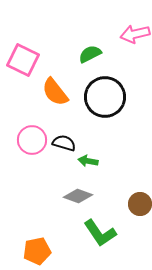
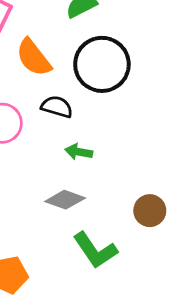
black semicircle: (64, 143) -> (57, 107), moved

